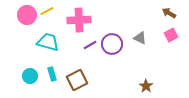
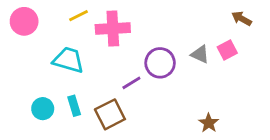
yellow line: (47, 11) -> (78, 16), moved
pink circle: (27, 15) -> (24, 21), moved
pink square: (171, 35) -> (227, 50), moved
purple line: (90, 45) -> (131, 83), moved

